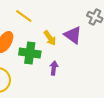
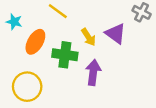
purple arrow: (54, 68) -> (93, 72), size x1.5

